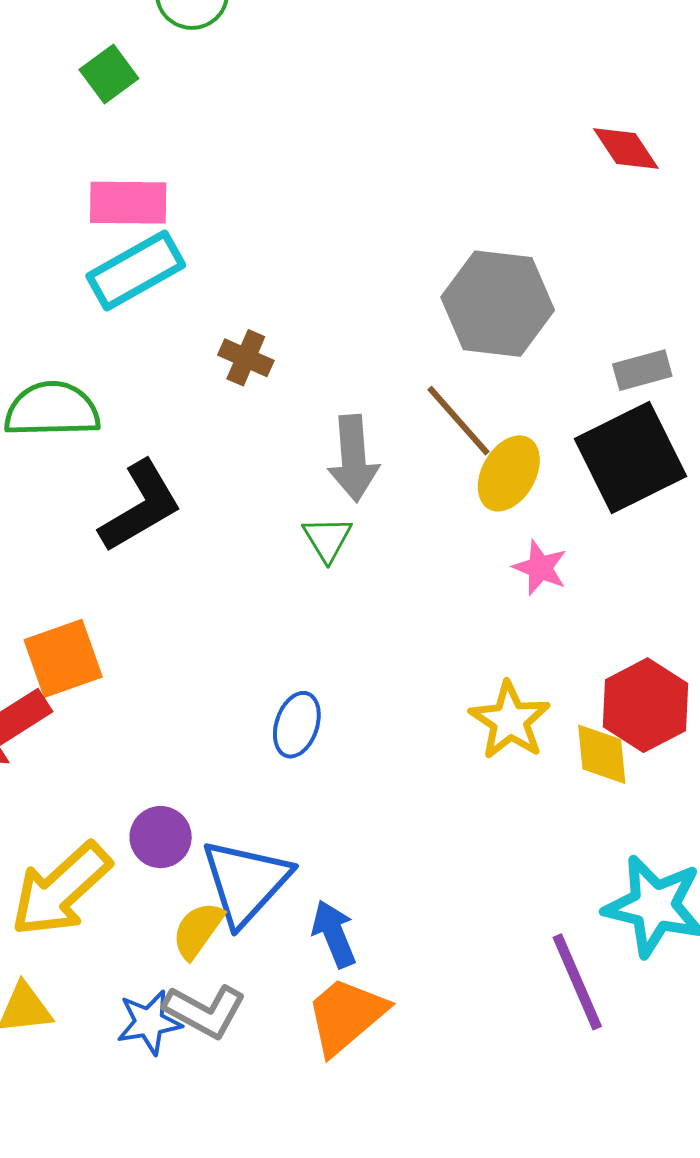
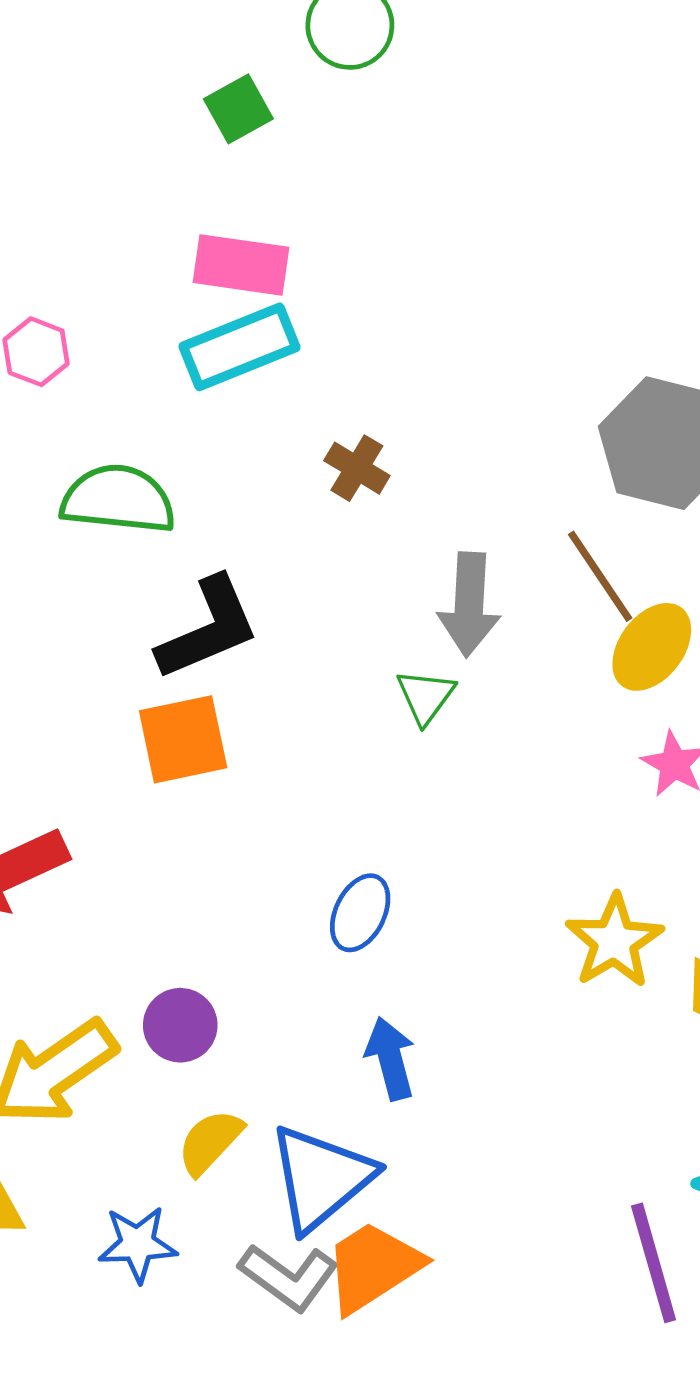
orange square: (63, 658) -> (183, 739), moved
blue triangle: (246, 882) -> (321, 1178), moved
blue arrow: (334, 934) -> (390, 1059), moved
gray L-shape: (205, 1011) -> (289, 1277), moved

